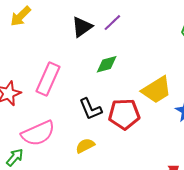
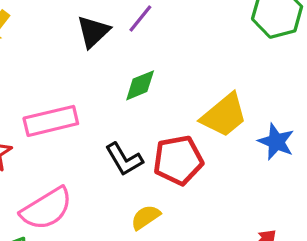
pink rectangle: (48, 79) -> (51, 121), turned 60
yellow semicircle: (85, 146) -> (146, 217), moved

